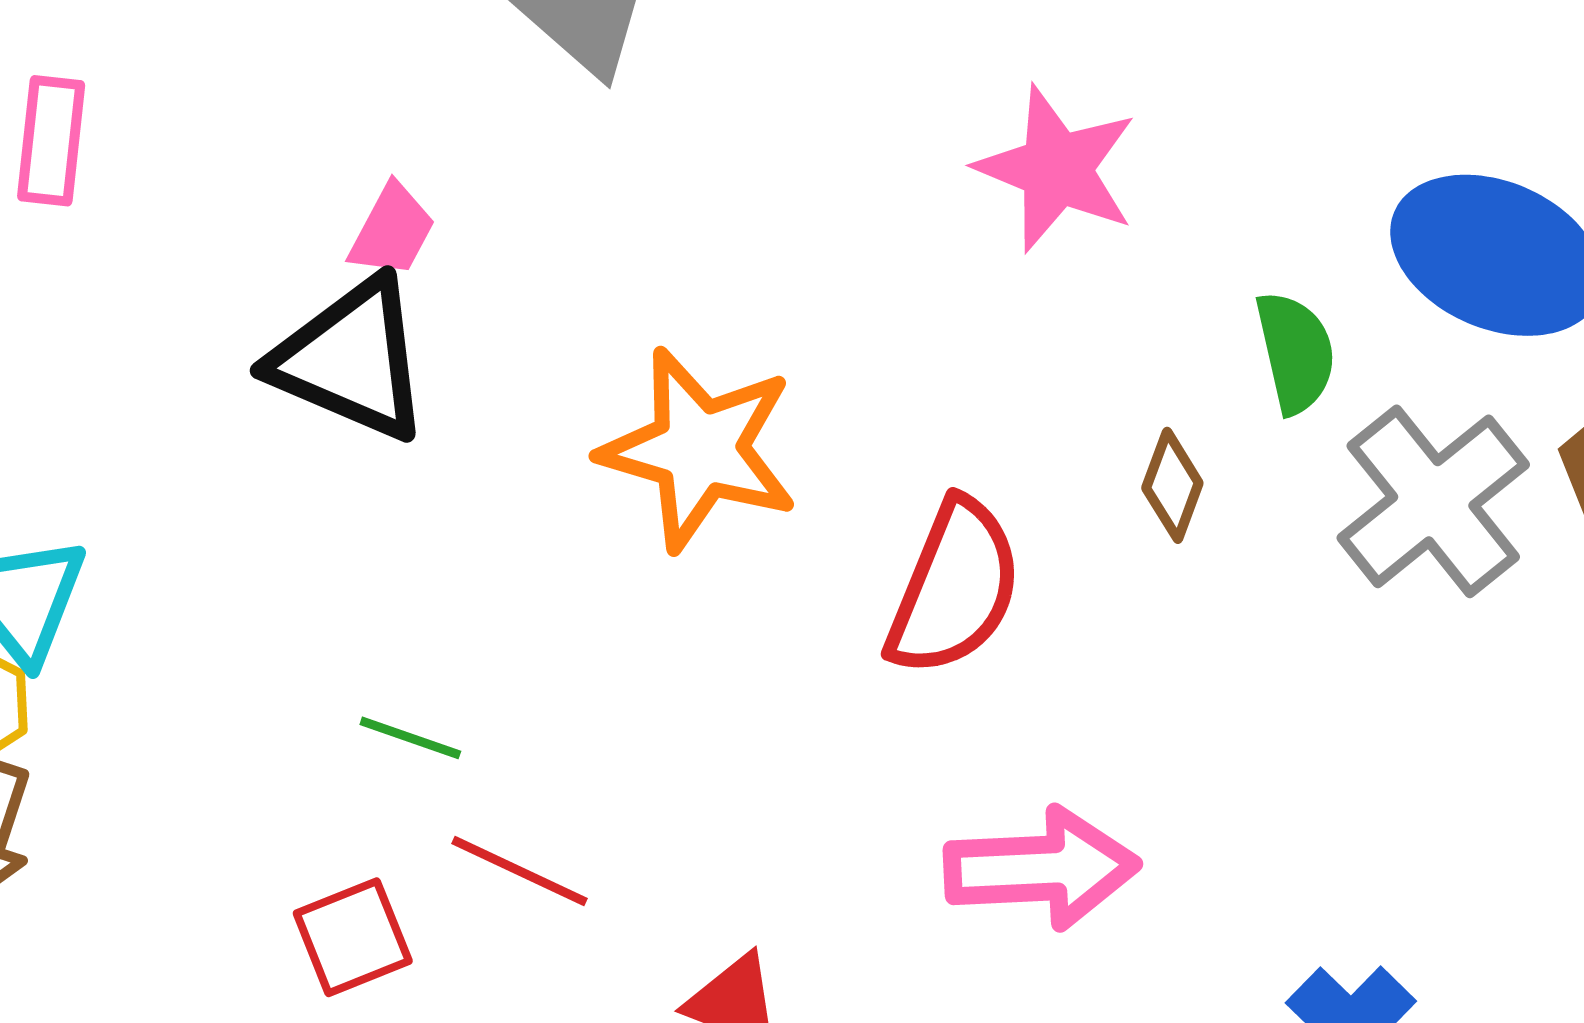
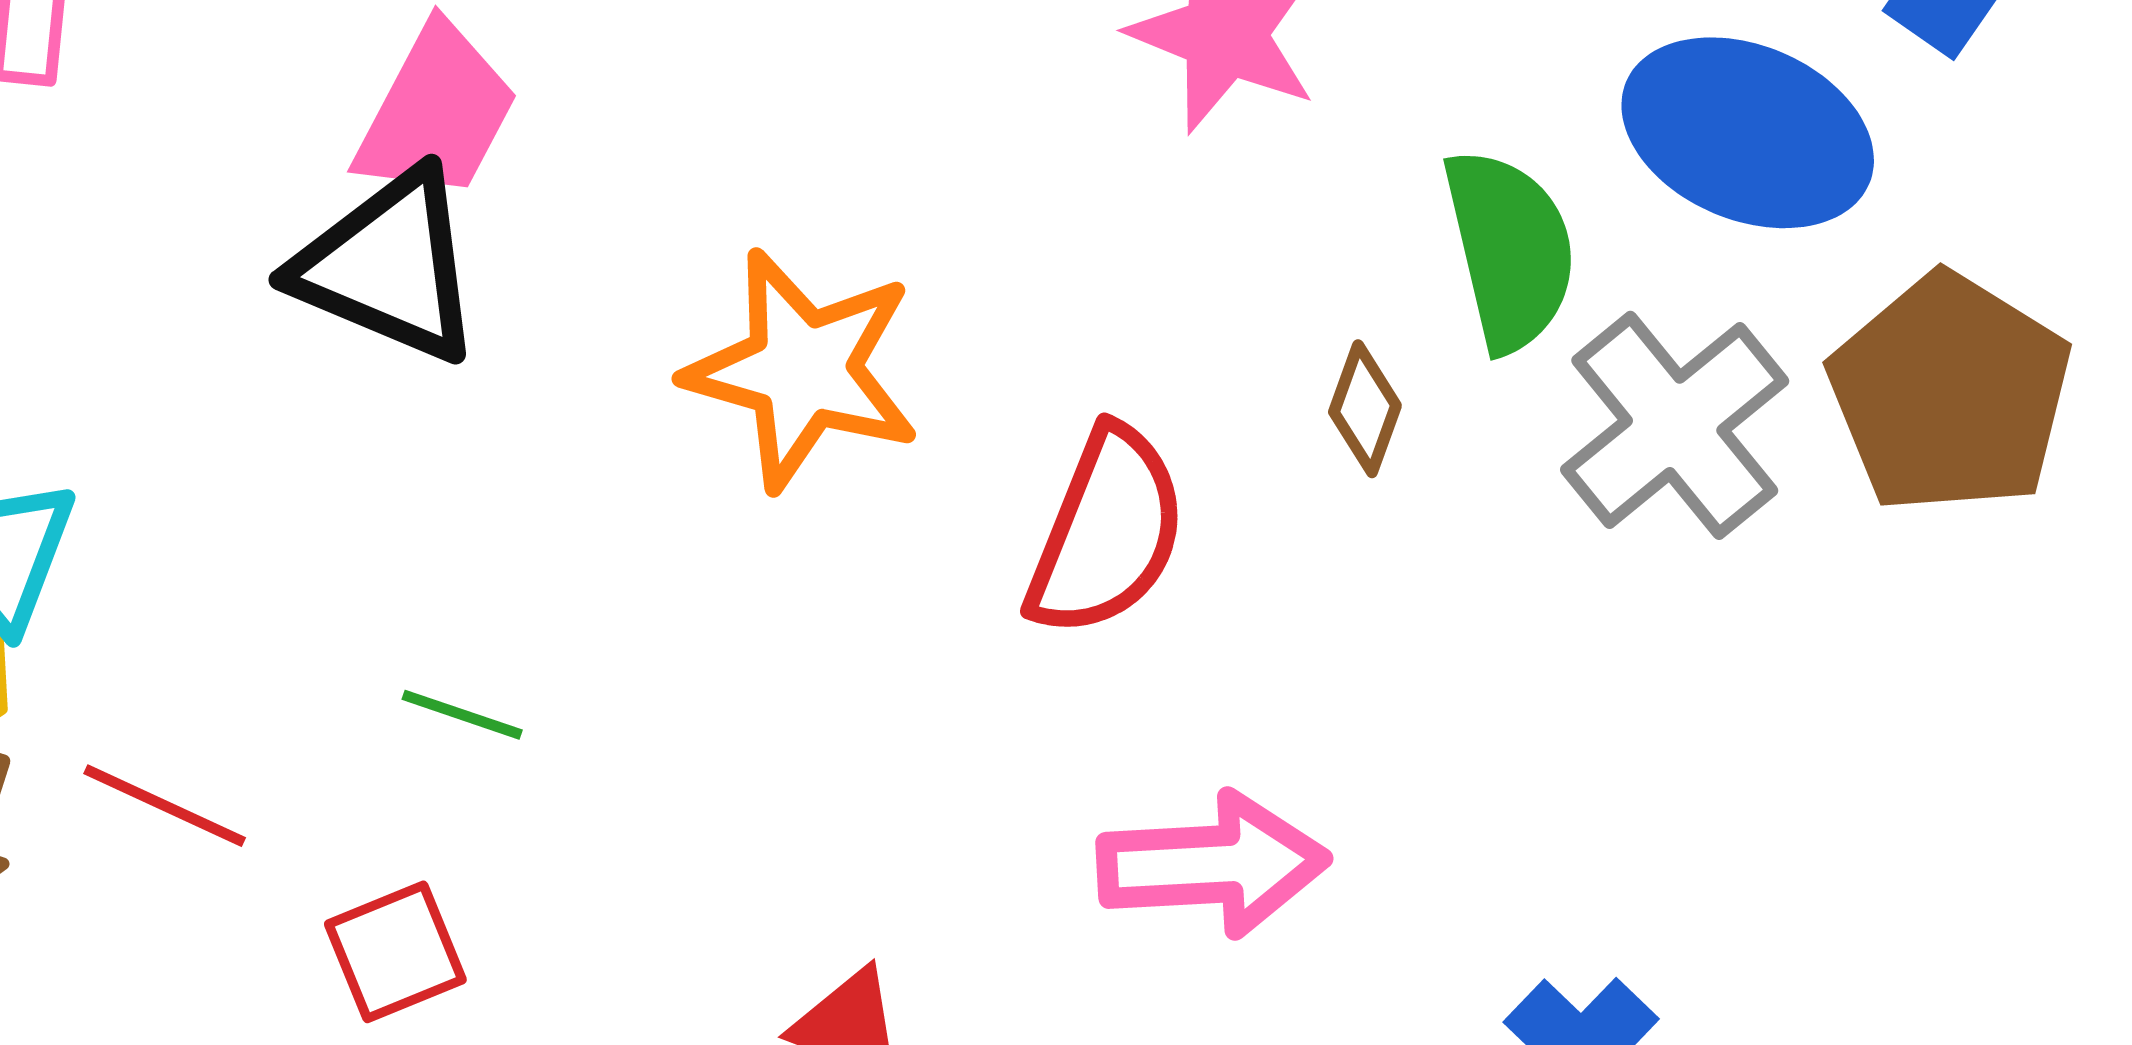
pink trapezoid: (392, 230) -> (436, 112), size x1.6
green semicircle: (1295, 352) -> (1510, 250), size x1.4
red line: (519, 871) -> (165, 806), moved

